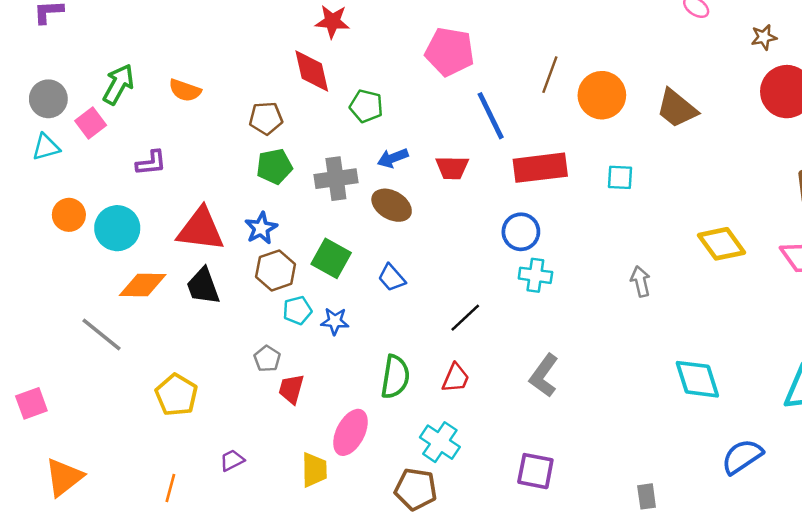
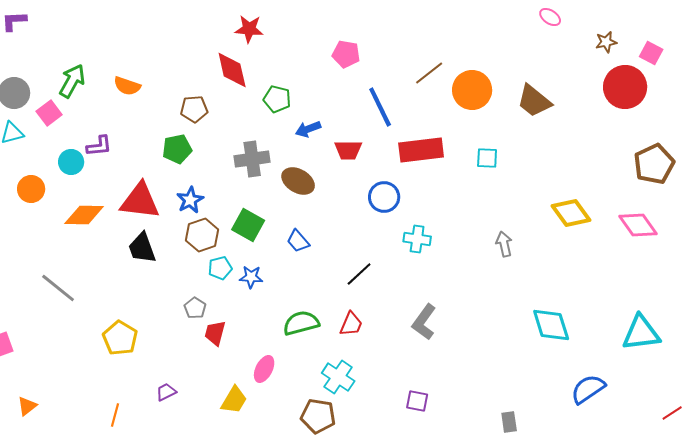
pink pentagon: (450, 52) -> (346, 54), size x0.7
brown line: (550, 75) -> (429, 73), turned 32
blue arrow: (393, 158) -> (308, 129), moved
green pentagon: (274, 167) -> (177, 149), moved
cyan circle: (117, 228) -> (71, 162), moved, size x0.7
blue circle: (521, 232) -> (384, 197), moved
orange diamond: (143, 285) -> (84, 215), moved
green semicircle: (395, 377) -> (301, 323), turned -114
pink ellipse: (350, 432) -> (264, 369), size x0.7
yellow trapezoid: (314, 470) -> (234, 400), turned 32
purple square: (535, 471) -> (417, 401), size x0.7
orange triangle: (64, 477) -> (27, 406), size x0.6

